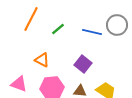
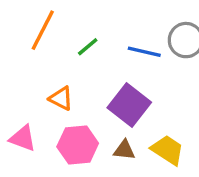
purple square: (83, 64) -> (129, 105), size x1.4

